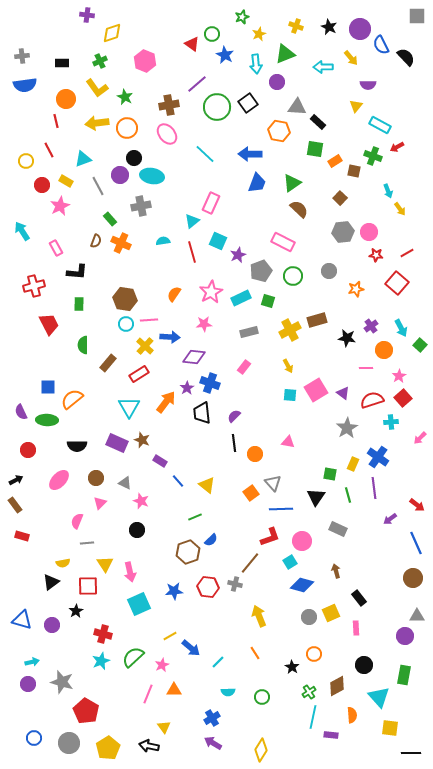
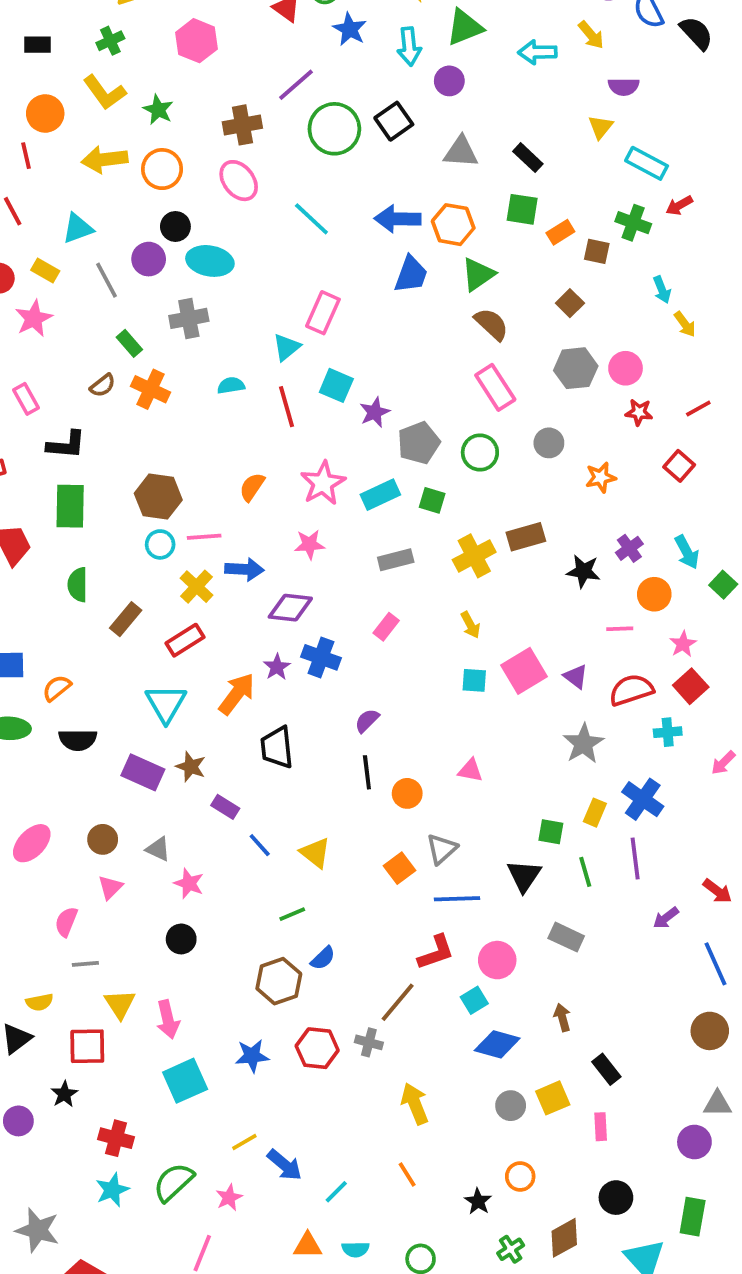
gray triangle: (297, 107) -> (461, 152), moved
orange hexagon: (279, 131) -> (453, 225), moved
brown semicircle: (96, 241) -> (103, 385), turned 32
pink rectangle: (283, 242) -> (495, 387), moved, turned 30
red square: (397, 283) -> (679, 466), size x0.7
green rectangle: (79, 304) -> (70, 506), size x1.6
orange semicircle: (72, 399) -> (57, 688), size x0.7
black trapezoid: (202, 413) -> (277, 747), moved
black semicircle: (77, 446) -> (78, 740), moved
gray triangle: (273, 483) -> (442, 849), turned 30
orange triangle: (174, 690) -> (308, 1245), moved

